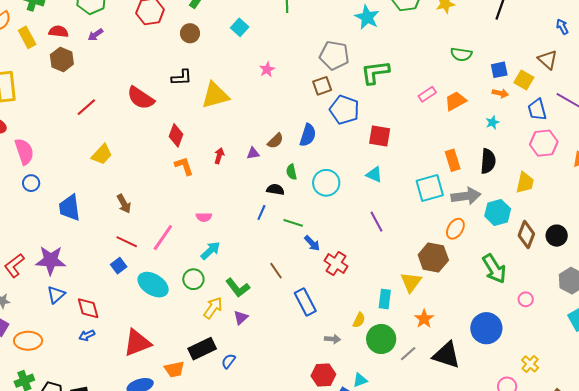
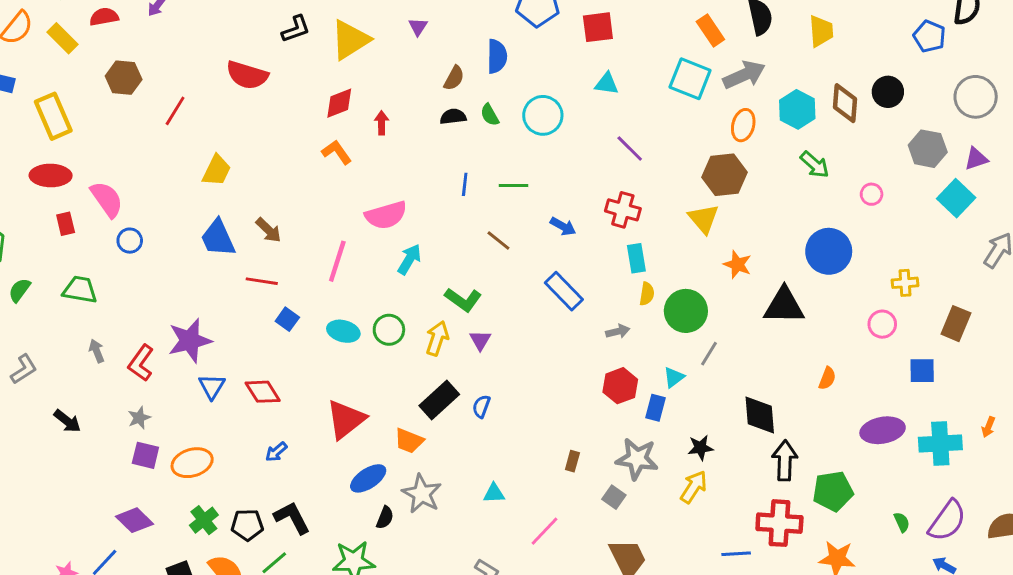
brown hexagon: (62, 59) -> (124, 78), moved
red diamond: (176, 135) -> (339, 103), moved, turned 65
purple triangle: (253, 153) -> (418, 27), moved, turned -32
cyan square: (430, 188) -> (690, 79), turned -36
black semicircle: (275, 189) -> (453, 117), moved
blue trapezoid: (70, 208) -> (218, 238), moved
cyan hexagon: (498, 212) -> (797, 109), moved
pink semicircle: (204, 217) -> (386, 215), size x1.8
red line: (127, 242) -> (262, 281), moved
blue arrow: (312, 243) -> (563, 226), moved
red cross: (336, 264) -> (623, 210), moved
green arrow: (494, 269) -> (815, 165), size x0.7
brown line: (276, 271) -> (498, 241), moved
green circle: (193, 279) -> (389, 330), moved
cyan ellipse: (153, 285) -> (343, 331), size x0.7
cyan rectangle: (385, 299) -> (636, 258), moved
blue arrow: (87, 335) -> (276, 452), moved
gray line: (408, 354) -> (709, 354), moved
yellow cross: (530, 364) -> (905, 283), turned -30
orange trapezoid: (174, 369) -> (409, 441), turned 50

